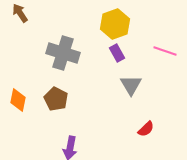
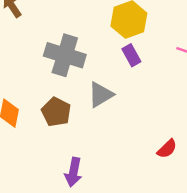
gray triangle: (131, 85) -> (101, 95), moved, turned 30

